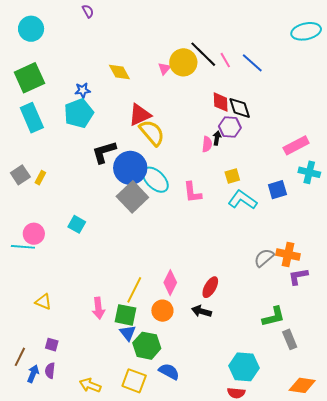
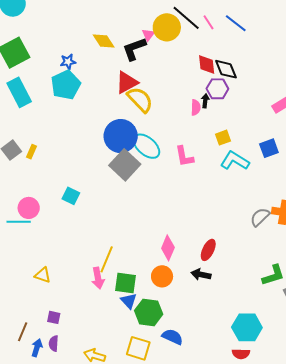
black L-shape: (104, 152) -> (134, 49), moved
yellow line: (134, 290) -> (107, 259), moved

